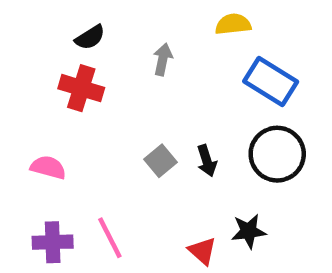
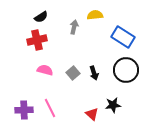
yellow semicircle: (233, 24) -> (95, 15), moved
red cross: (81, 88) -> (37, 40), turned -30
pink semicircle: (48, 167) -> (45, 70), moved

